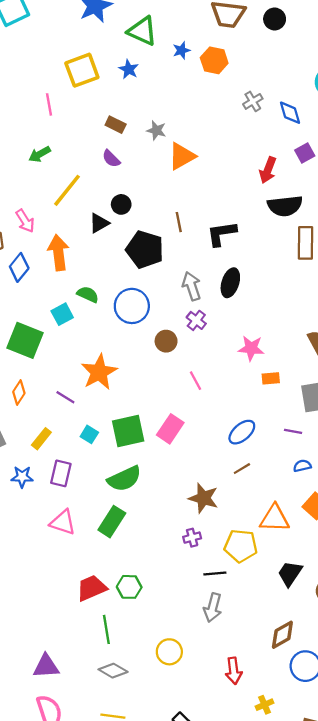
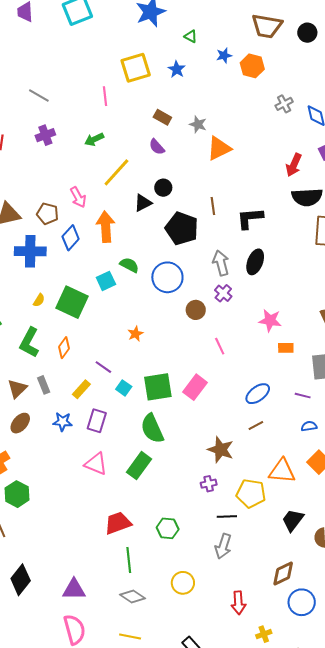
green triangle: (142, 31) -> (191, 36), size x0.5
orange star: (99, 372) -> (135, 334), size x0.5
purple line: (65, 397) -> (103, 367), moved
green semicircle: (124, 479) -> (152, 429), turned 88
green hexagon: (129, 587) -> (168, 528), moved

